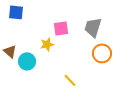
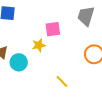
gray trapezoid: (93, 27) -> (86, 16), moved

